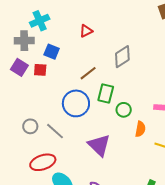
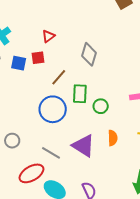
gray diamond: (122, 57) -> (89, 54), turned -30
red square: (40, 70) -> (38, 58), moved
orange semicircle: (140, 129) -> (113, 138), moved
gray line: (55, 131) -> (51, 153), moved

